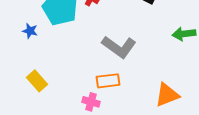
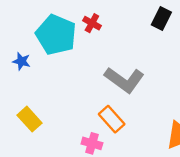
orange rectangle: (108, 81) -> (112, 119), turned 55

